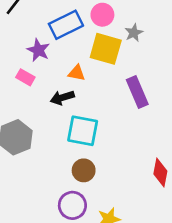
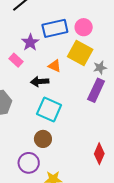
gray star: (134, 33) -> (100, 68), moved
purple rectangle: (137, 92) -> (96, 90), turned 35

